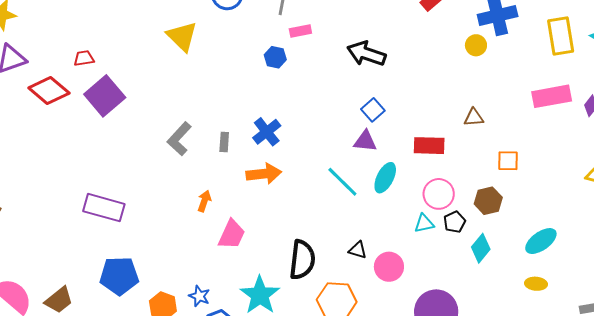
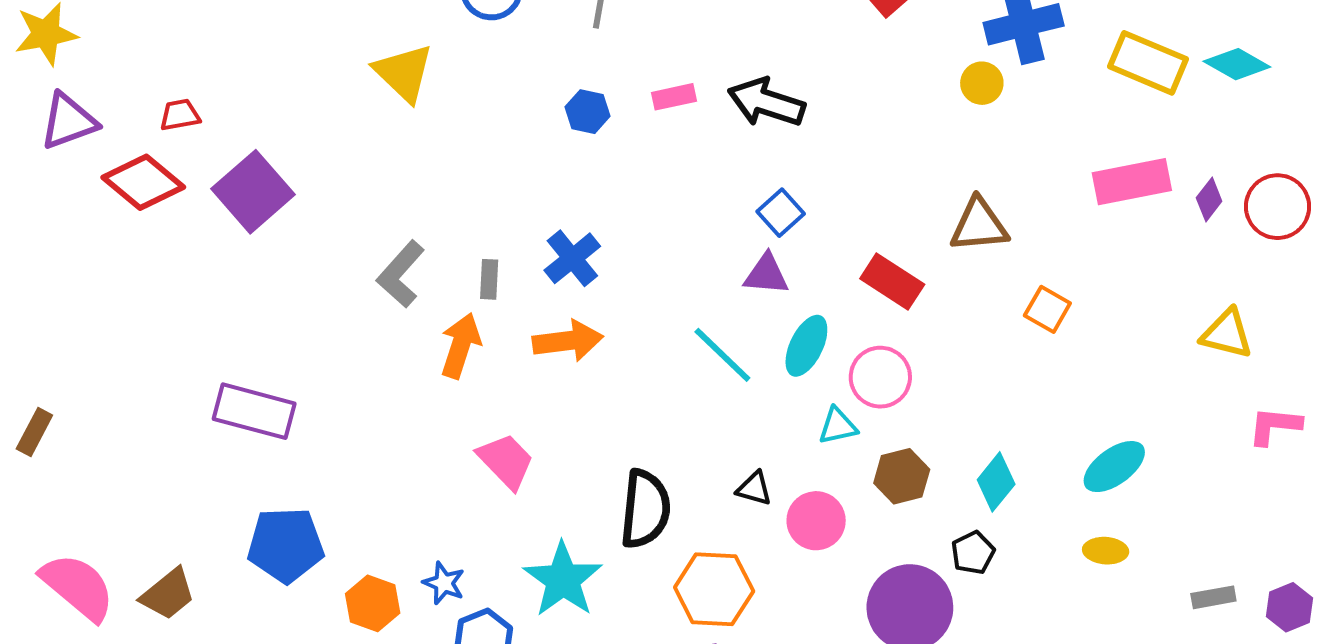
pink rectangle: (300, 31) -> (674, 97), moved
yellow rectangle: (561, 36) -> (1148, 63), turned -57
red trapezoid: (84, 58) -> (180, 115), moved
brown triangle: (474, 117) -> (979, 225), size x1.5
red rectangle: (429, 146) -> (892, 281), turned 32
orange square: (508, 161) -> (1047, 309), turned 30
pink circle: (439, 194) -> (880, 377), moved
orange arrow: (204, 201) -> (461, 346), moved, size x1.5
brown hexagon: (488, 201) -> (902, 476), moved
black pentagon: (455, 222) -> (973, 553), moved
cyan triangle: (424, 223) -> (838, 426), moved
pink trapezoid: (232, 234) -> (506, 461), turned -68

